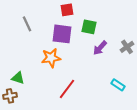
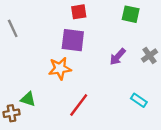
gray line: (27, 24) -> (13, 28), moved
green square: (89, 27) -> (131, 14), moved
green triangle: (18, 78) -> (28, 99), moved

